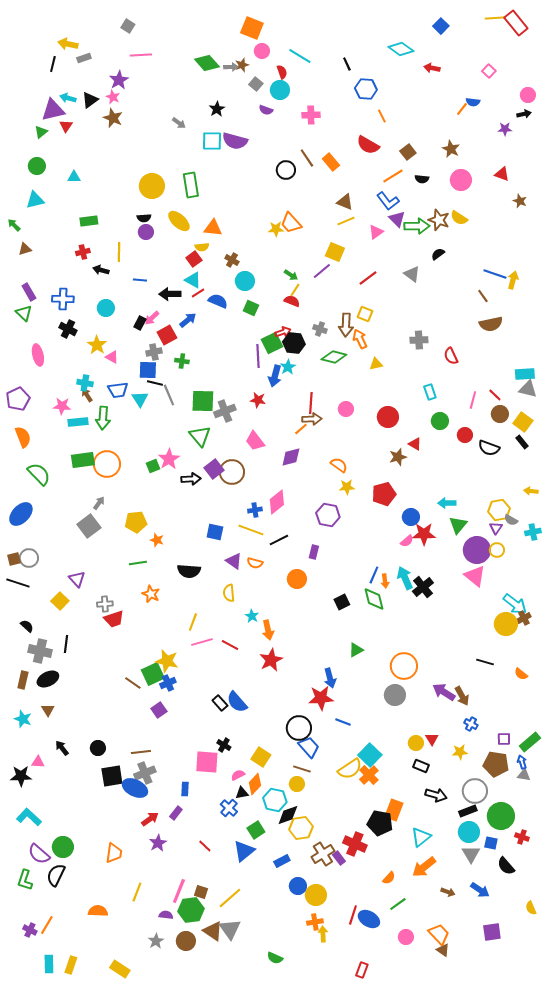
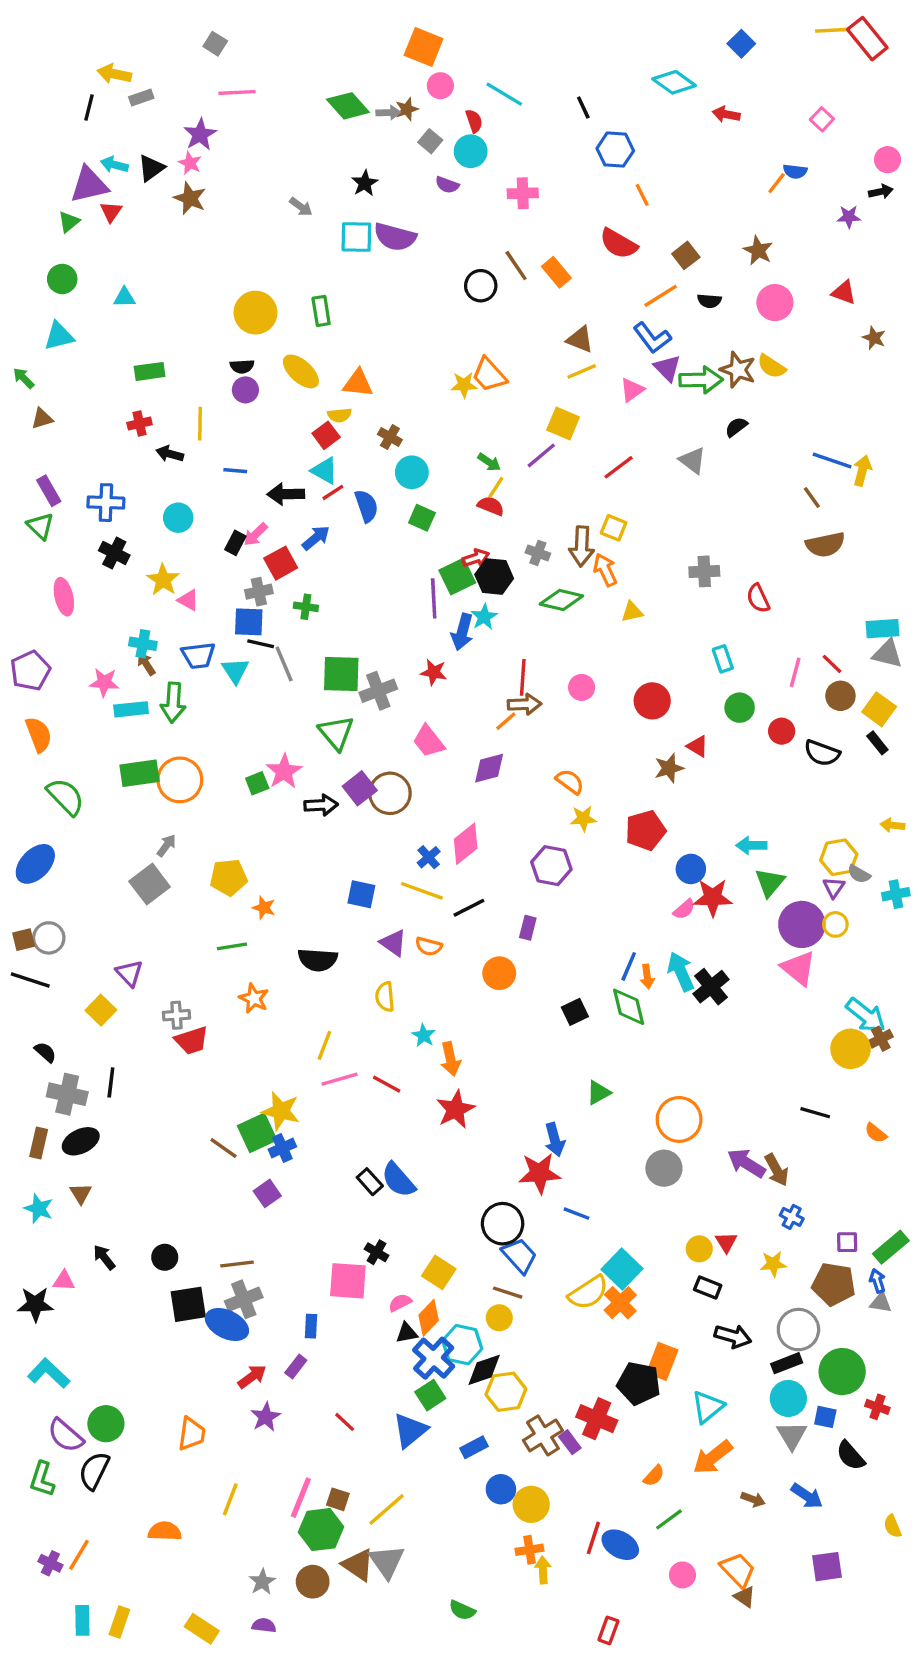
green rectangle: (191, 185) -> (321, 311), size x0.7
blue semicircle: (218, 301) -> (366, 506), turned 48
blue cross: (255, 510) -> (429, 857), turned -32
blue cross: (229, 808) -> (434, 1358), moved, size x1.4
purple semicircle: (166, 915) -> (264, 1625), moved

